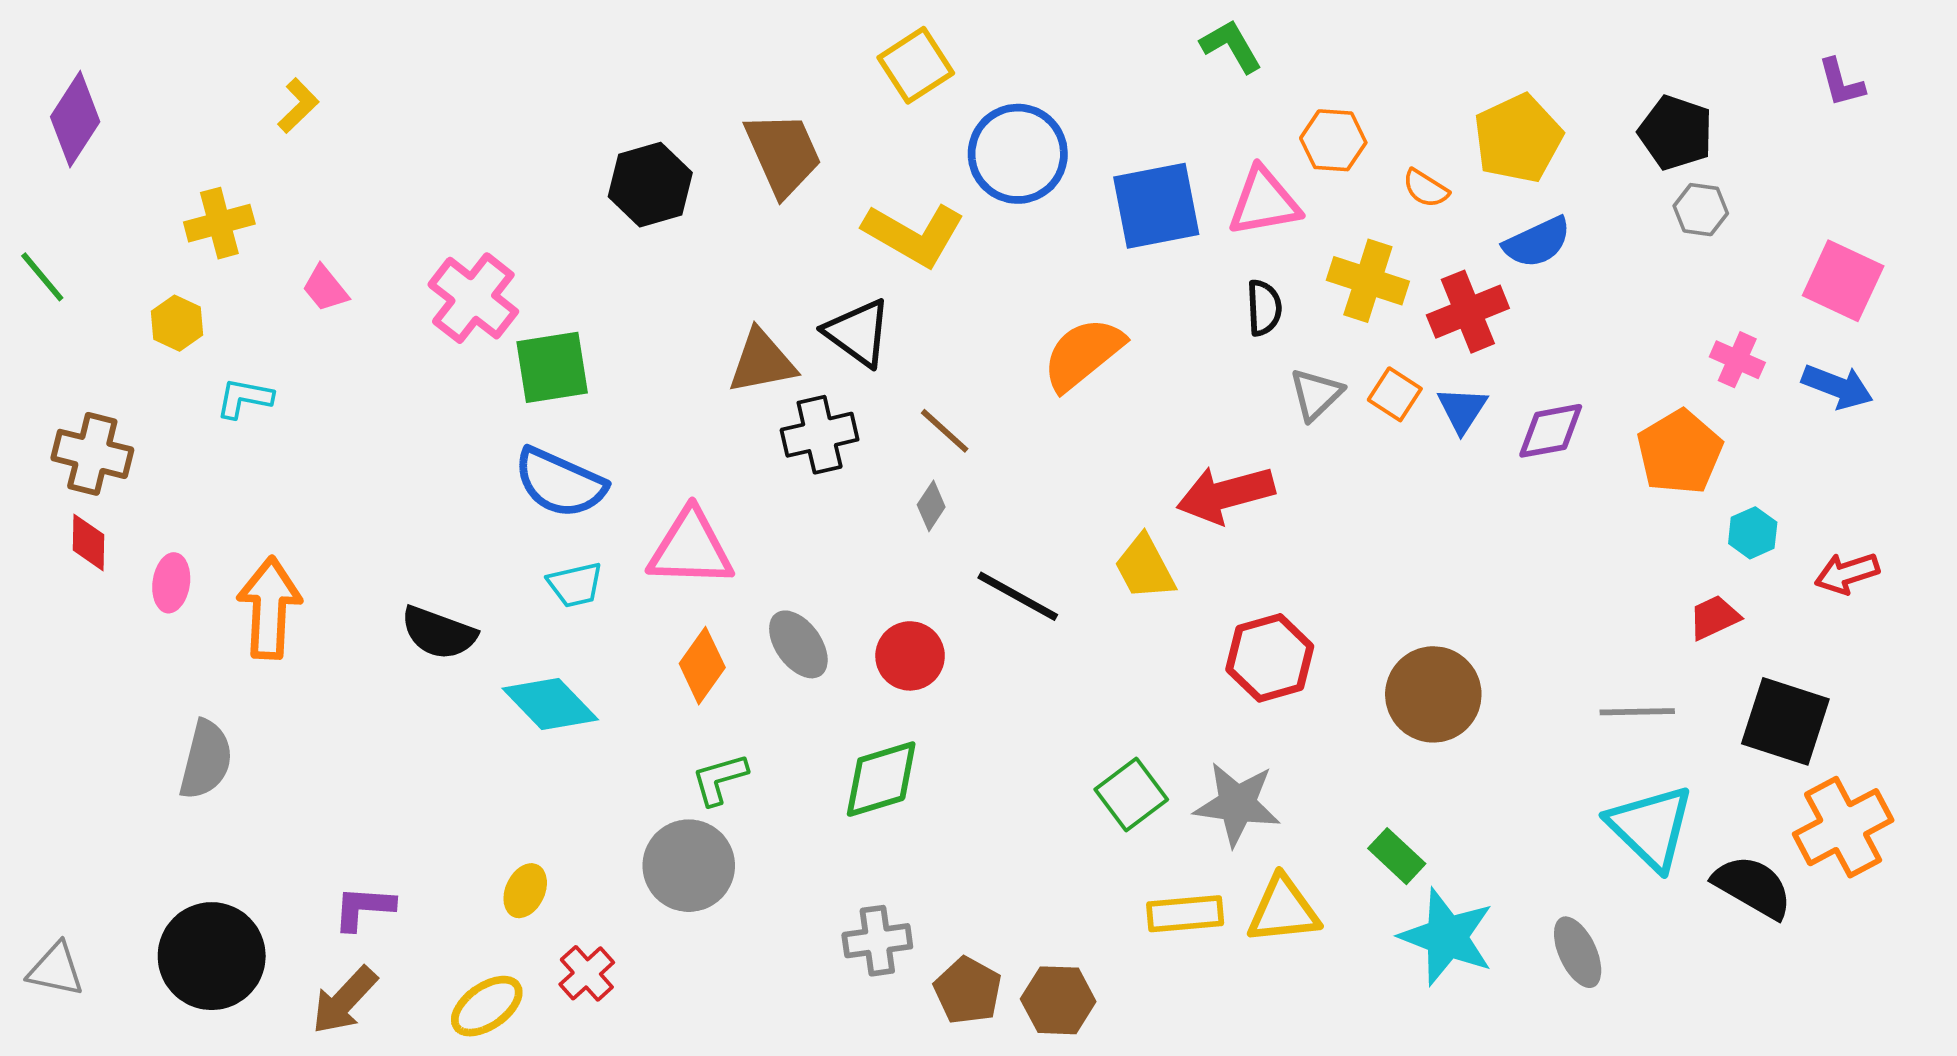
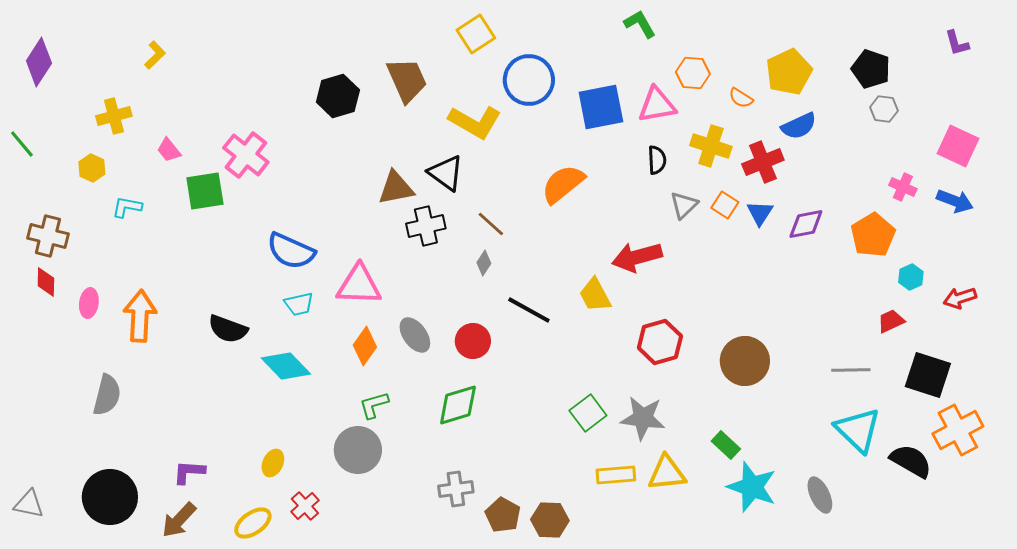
green square: (552, 367) -> (205, 191), moved

